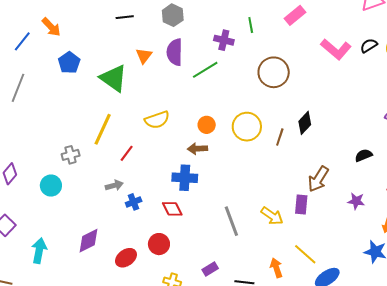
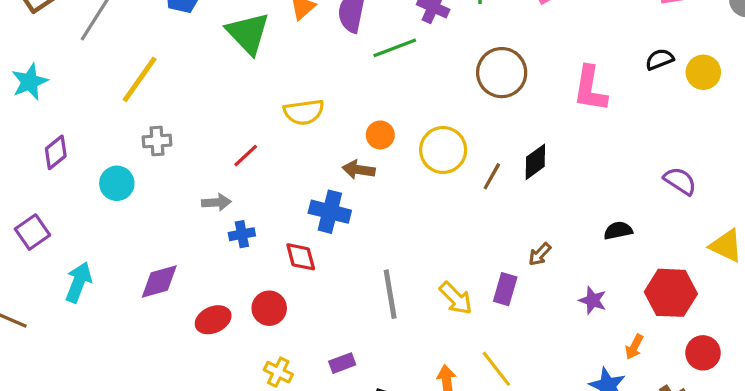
pink L-shape: (336, 49) -> (590, 89), moved, turned 48
yellow line: (103, 129) -> (140, 79), moved
brown arrow: (318, 179) -> (540, 254), size x0.6

